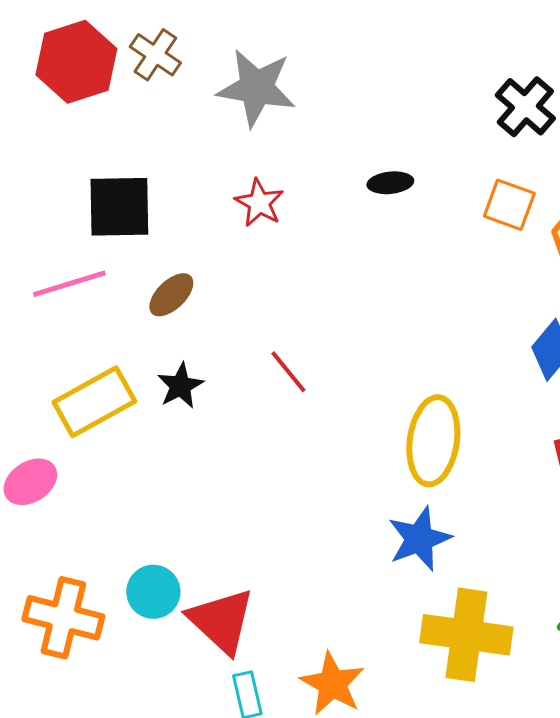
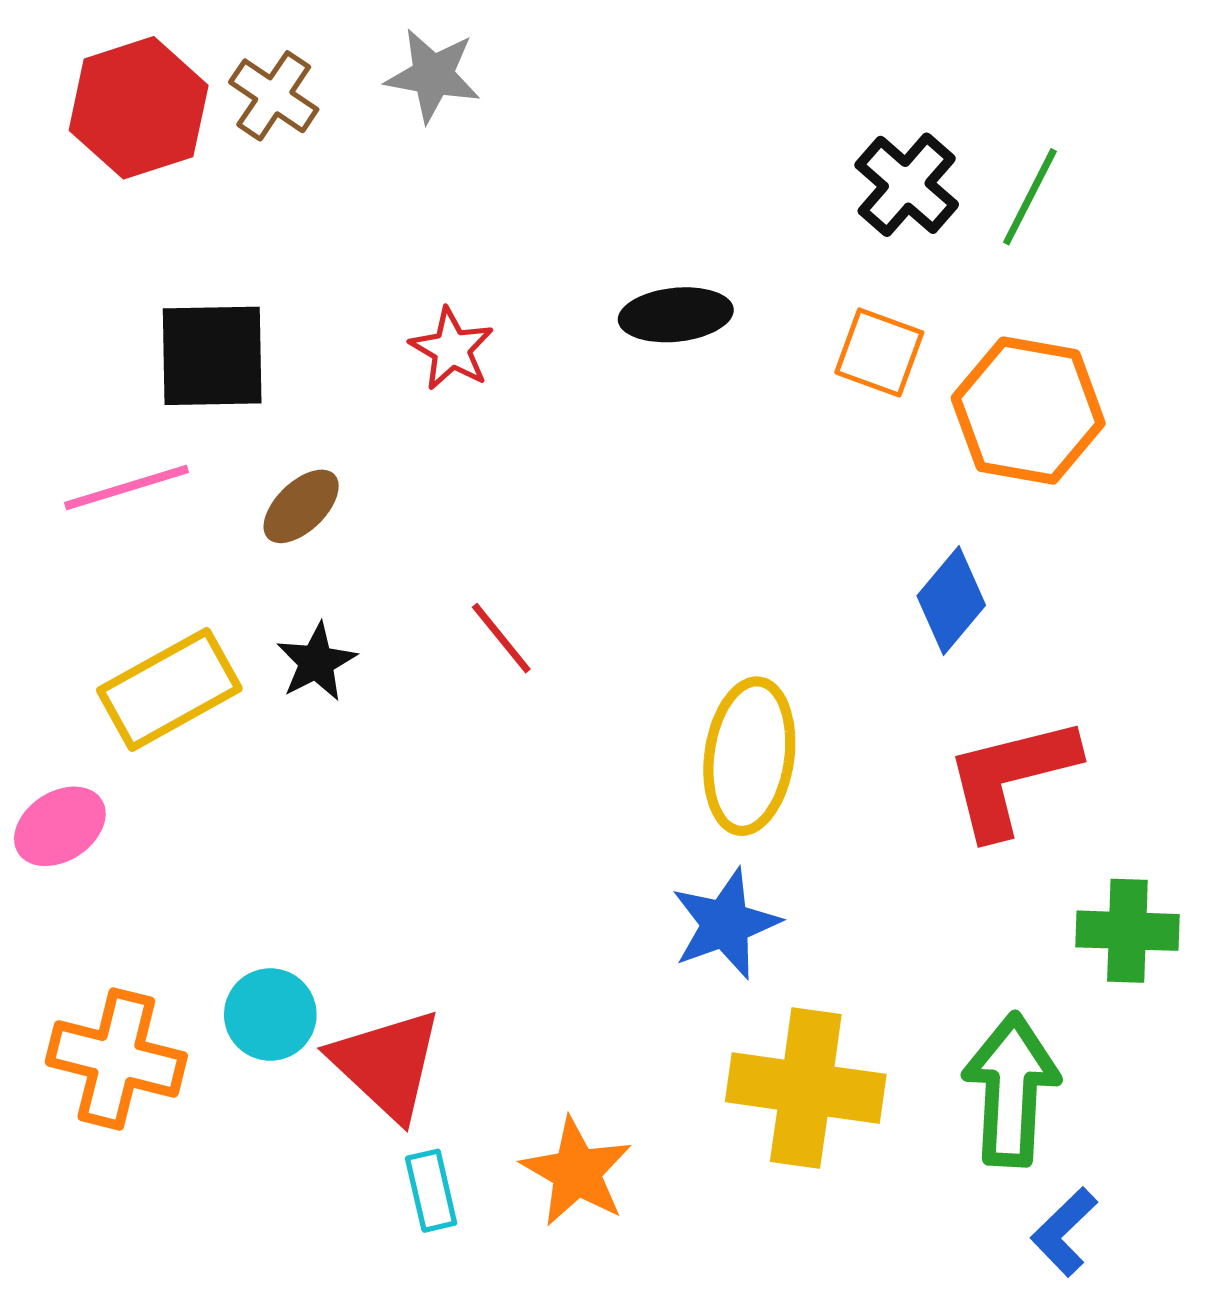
gray star: (256, 88) -> (433, 75), moved, size x0.7
black ellipse: (390, 183) -> (676, 315), size x1.4

